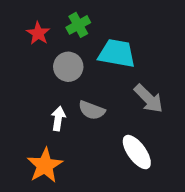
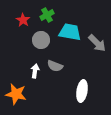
gray arrow: (149, 99) -> (97, 43), moved
white ellipse: (137, 152) -> (82, 91), turned 45
orange star: (45, 165) -> (16, 94), moved, turned -30

